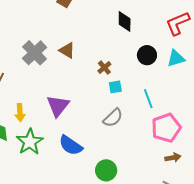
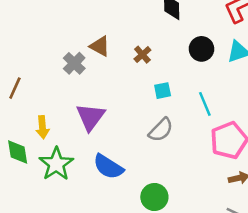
gray cross: (35, 53) -> (74, 63), moved, size x0.7
brown cross: (104, 68) -> (142, 55), moved

